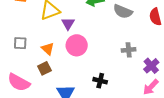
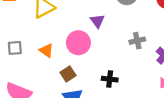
purple triangle: (68, 24) -> (97, 21), moved
brown square: (44, 68) -> (68, 74), moved

